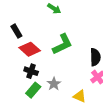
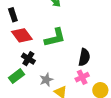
black cross: (31, 71) -> (28, 59), moved
gray star: (54, 84) -> (46, 80), moved

